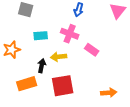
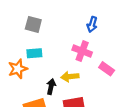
cyan rectangle: (41, 36) -> (34, 53), moved

